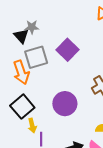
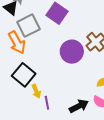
purple circle: (65, 104) -> (72, 52), moved

